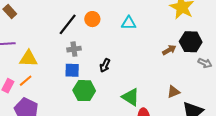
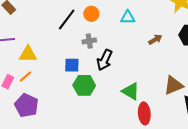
gray cross: (74, 49) -> (89, 41), moved
brown arrow: (169, 50) -> (155, 40), moved
black arrow: (105, 65) -> (105, 60), size x1.5
brown triangle: (173, 92) -> (173, 85), size x1.5

